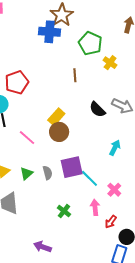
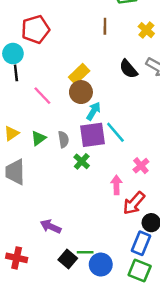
yellow cross: (110, 63) -> (146, 30), moved
cyan arrow: (115, 148) -> (93, 111), moved
cyan line: (89, 178) -> (115, 132), moved
green cross: (64, 211) -> (82, 161), moved
red arrow: (111, 222) -> (134, 203), size x1.5

